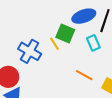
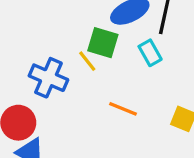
orange line: (84, 75) -> (123, 109), moved

